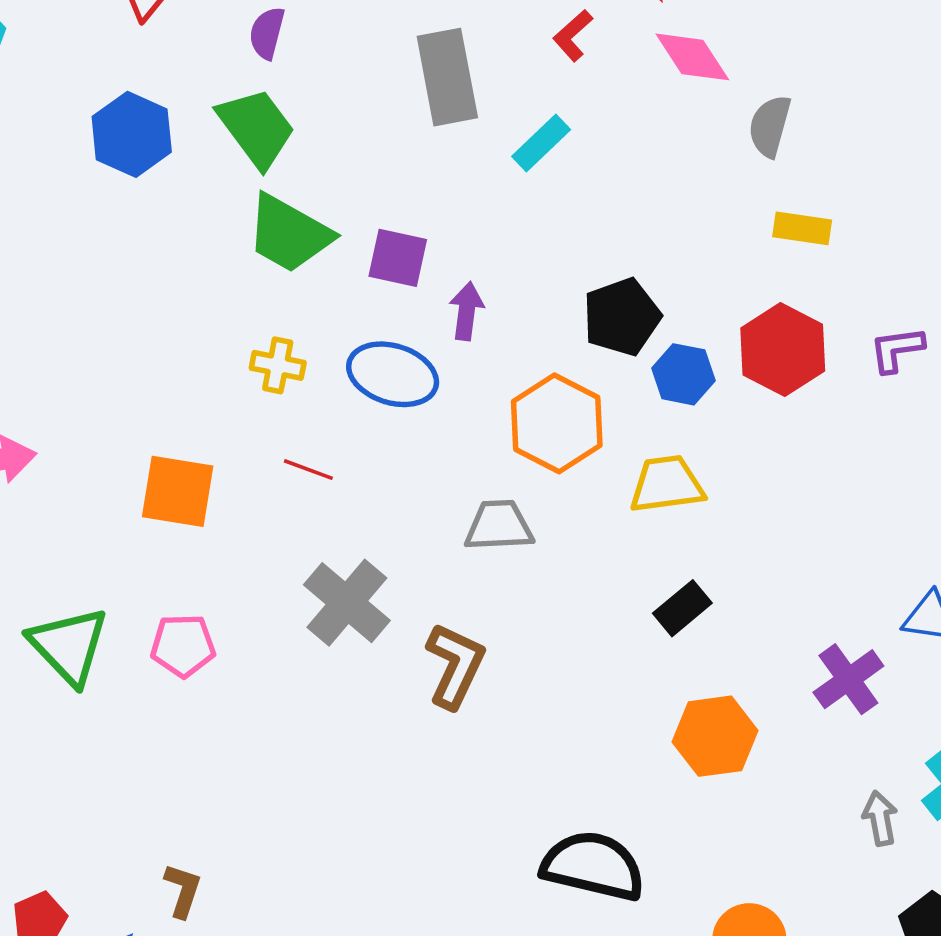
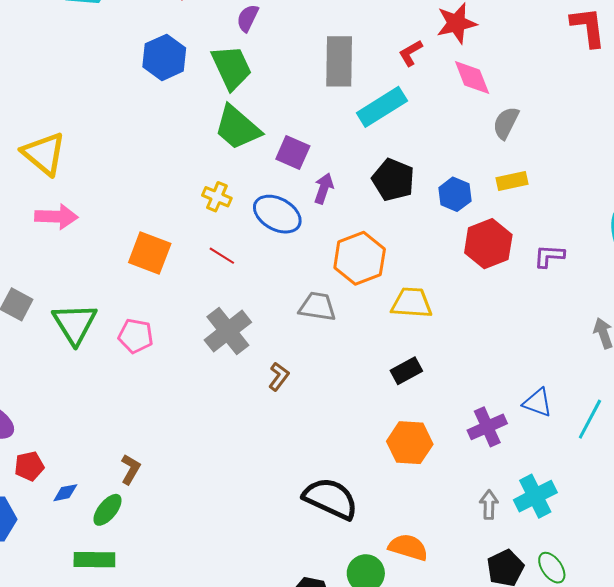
cyan rectangle: (541, 143) -> (382, 107), size x1.5
yellow rectangle: (802, 228) -> (512, 181), turned -32
black pentagon: (622, 317) -> (393, 180), moved, turned 30
blue hexagon: (683, 374) -> (455, 194), moved
brown L-shape: (455, 666) -> (279, 376), size x0.6
brown L-shape: (183, 890) -> (131, 469), moved

